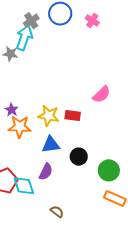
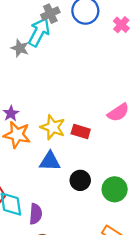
green circle: (109, 170) -> (115, 189), moved
purple semicircle: (46, 172) -> (36, 214), moved, turned -30

